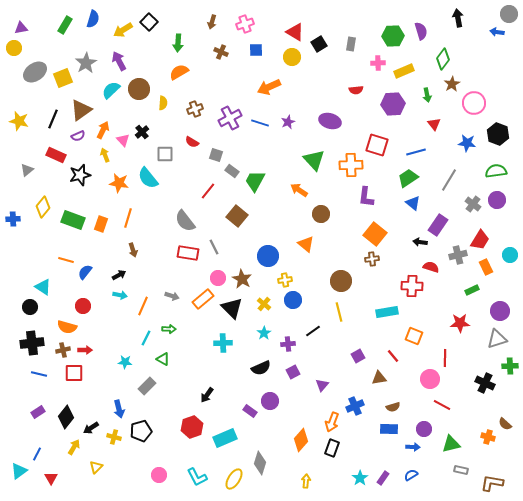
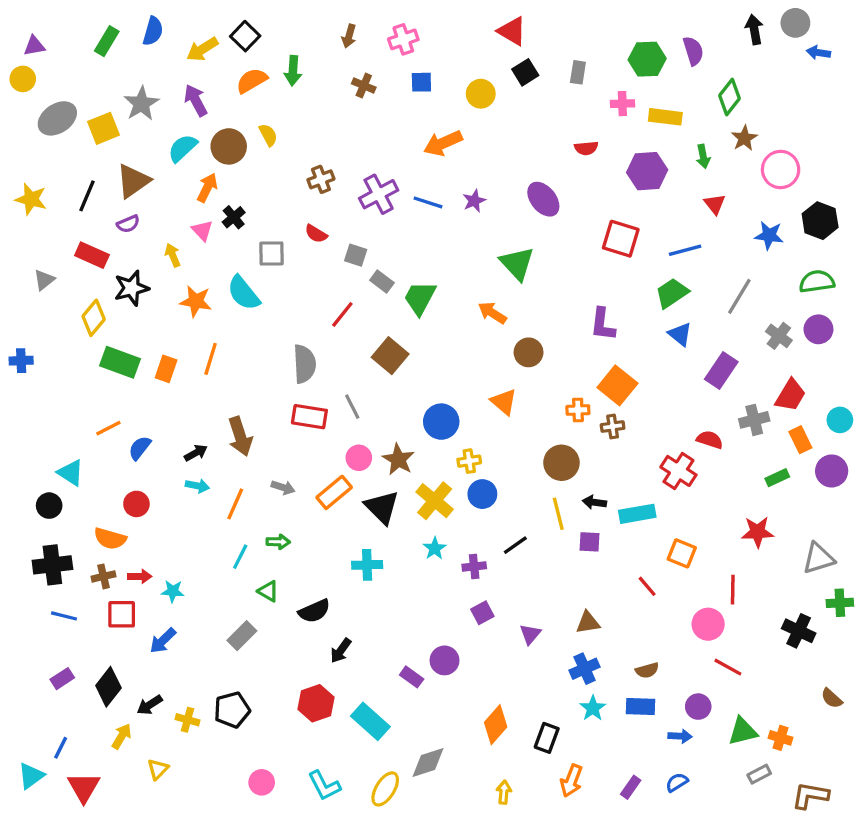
gray circle: (509, 14) -> (795, 23), moved
red triangle: (295, 32) -> (512, 31), moved
yellow rectangle: (404, 71) -> (665, 117), turned 30
orange semicircle: (179, 72) -> (252, 81), moved
yellow semicircle: (163, 103) -> (268, 135), moved, turned -32
purple ellipse: (330, 121) -> (543, 199), turned 35
orange arrow: (103, 130) -> (207, 188), moved
orange cross: (351, 165) -> (578, 410), moved, size x0.6
yellow diamond: (43, 207) -> (94, 318), moved
gray semicircle: (185, 221) -> (304, 364), turned -145
black arrow: (420, 242) -> (594, 502), moved
brown arrow: (133, 250) -> (240, 436), moved, size x1.6
orange line: (66, 260) -> (108, 428), turned -42
red cross: (412, 286) -> (678, 471), turned 30
yellow cross: (264, 304) -> (435, 501), size x1.6
purple circle: (500, 311) -> (832, 471), moved
purple square: (358, 356) -> (589, 542), moved, turned 32
cyan star: (125, 362) -> (173, 591), moved
black semicircle: (261, 368) -> (314, 611), moved
brown triangle: (379, 378) -> (588, 623), moved
blue arrow: (119, 409) -> (163, 641), moved, turned 60
orange arrow: (332, 422) -> (571, 781), moved
orange cross: (488, 437) -> (781, 738), moved
cyan rectangle: (225, 438) -> (370, 721), turned 65
gray diamond: (260, 463) -> (428, 763), turned 55
gray rectangle: (461, 470) -> (759, 774), turned -40
red triangle: (51, 478) -> (84, 787), size x1.5
cyan star: (360, 478) -> (593, 708), moved

